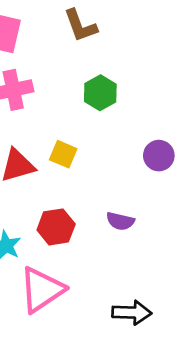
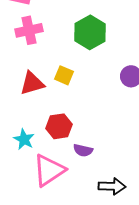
green hexagon: (100, 93) -> (90, 32), size x1.4
purple semicircle: (120, 221) -> (83, 150), moved

